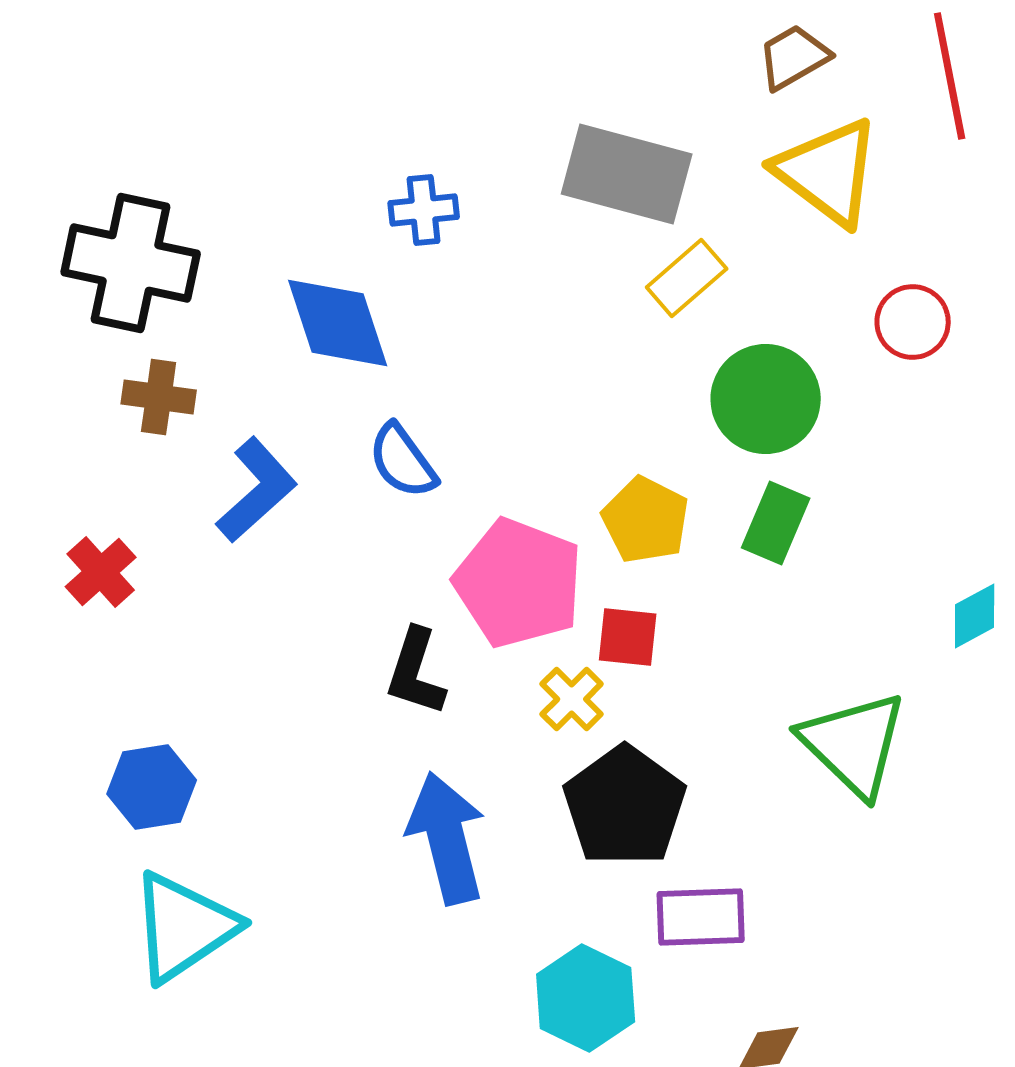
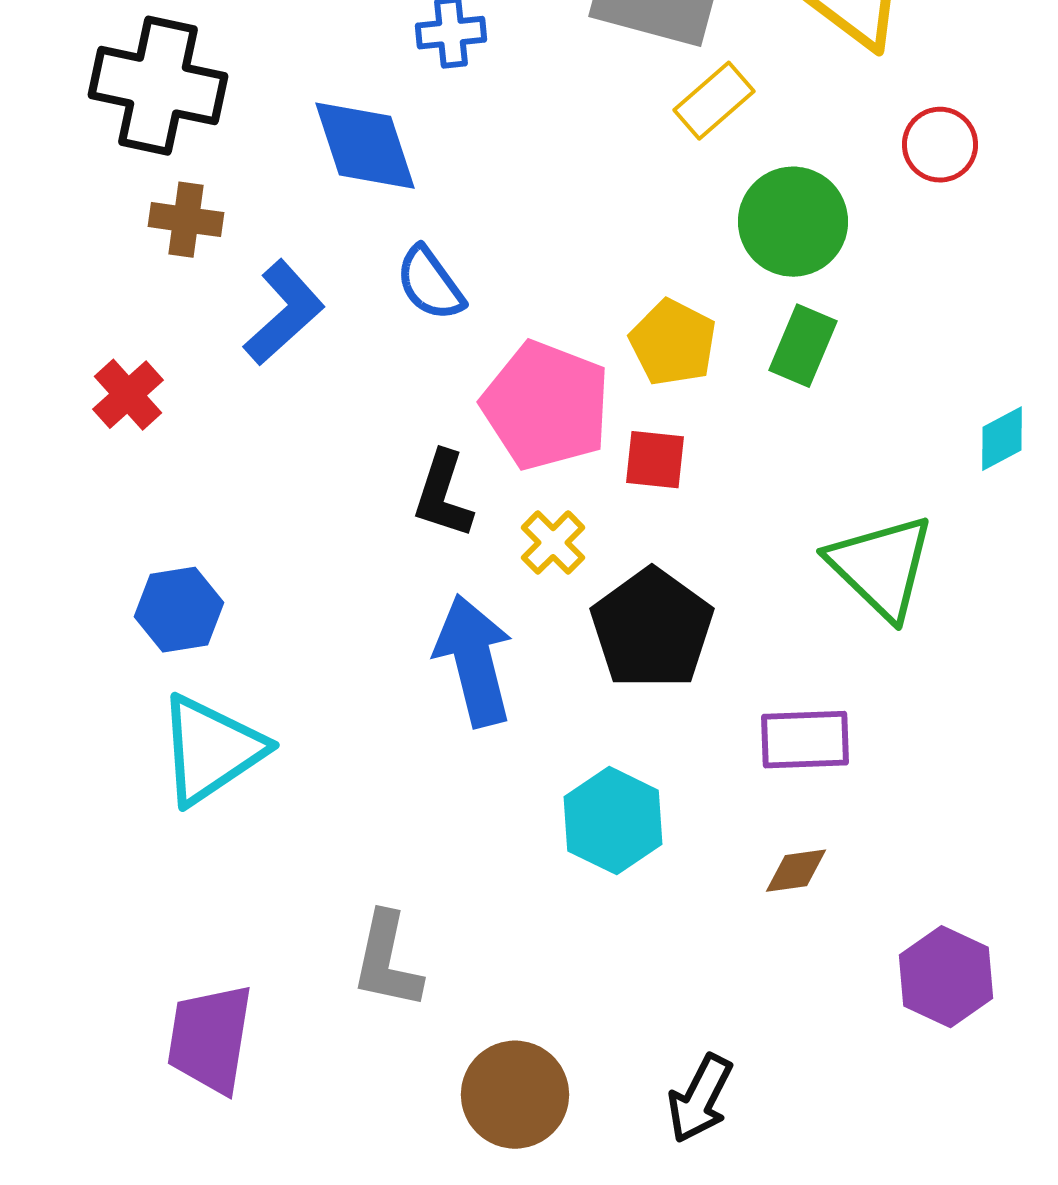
yellow cross: (572, 699) -> (553, 543), moved
purple rectangle: (701, 917) -> (805, 740), moved

